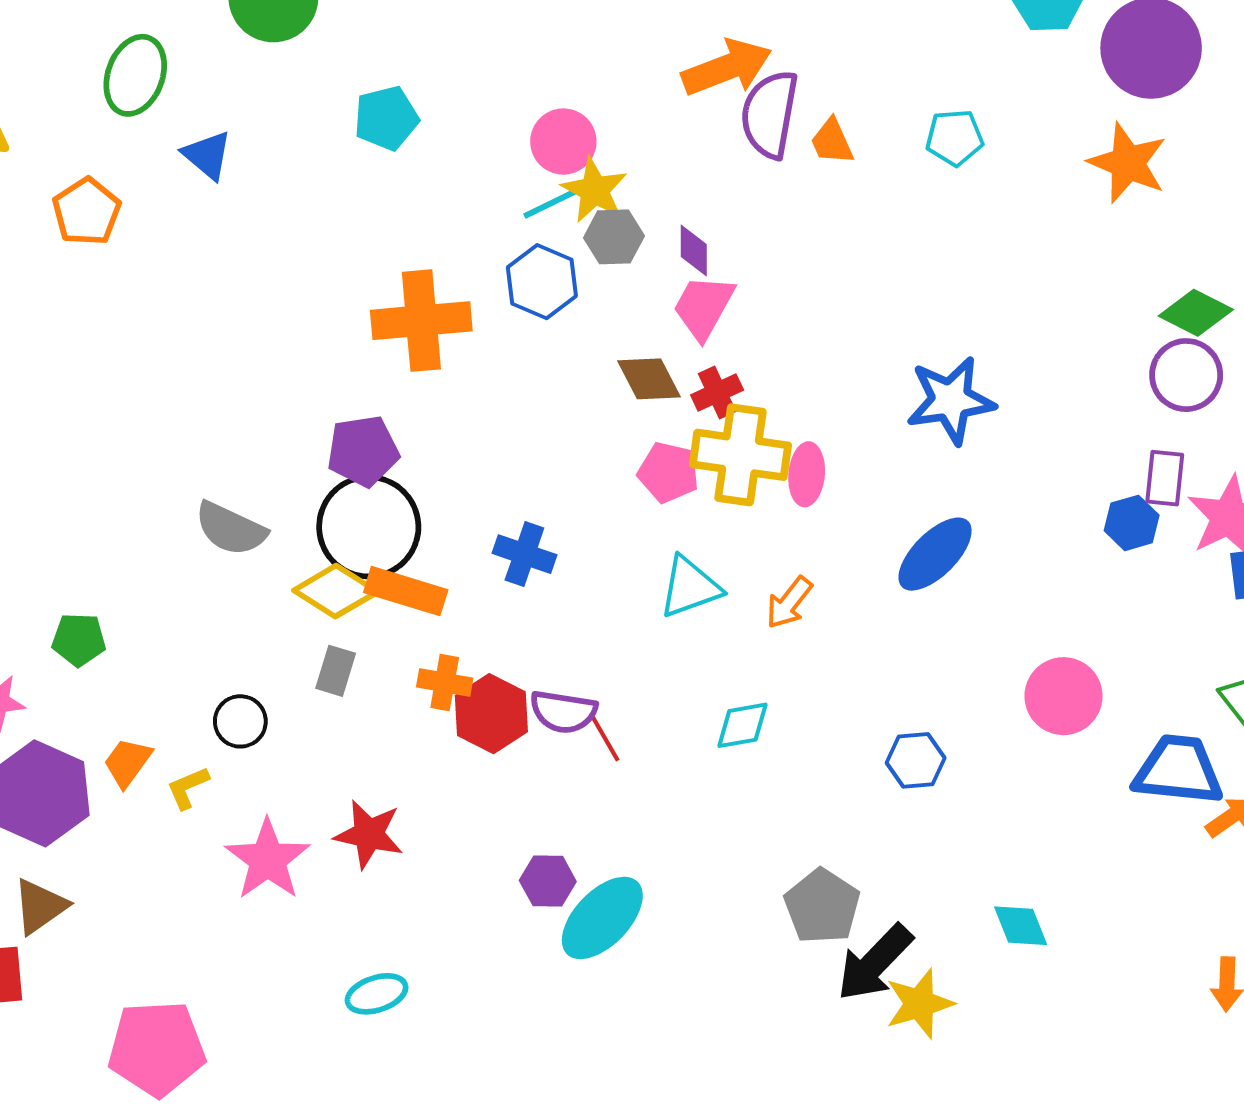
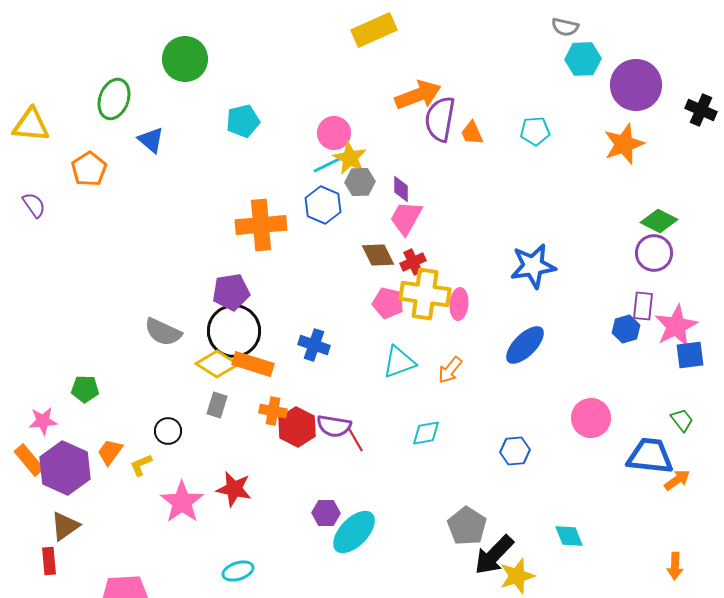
orange star: (1128, 163) -> (624, 144), turned 30

